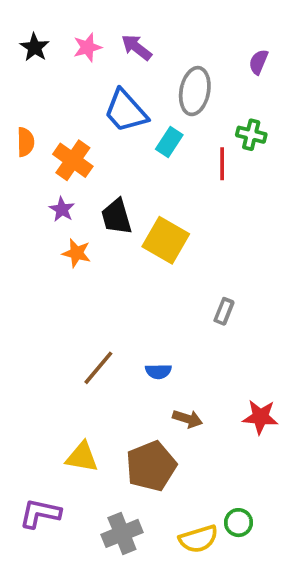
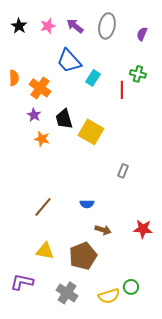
gray ellipse: (195, 91) -> (107, 26), moved
brown line: (98, 368) -> (43, 207), moved
gray cross: (122, 533) -> (67, 293), turned -35

